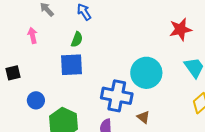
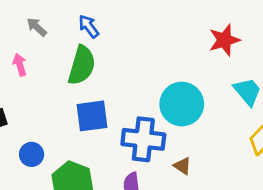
green semicircle: (77, 39) -> (82, 65), size x1.8
blue square: (72, 65) -> (92, 116), moved

